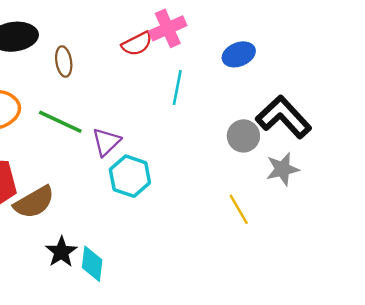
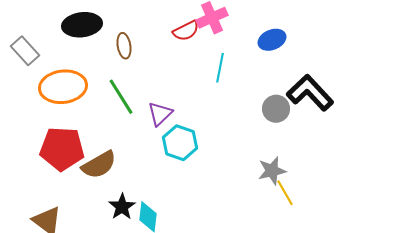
green line: (60, 122) -> (121, 97), turned 33
gray star: (282, 169) -> (272, 171), moved
yellow line: (239, 209) -> (285, 193), moved

